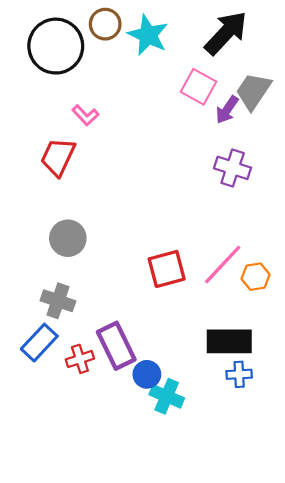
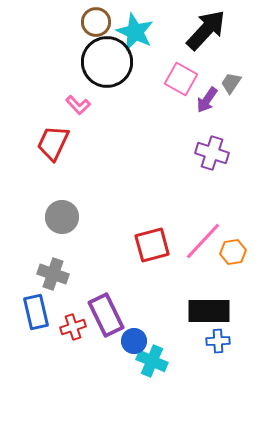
black circle: (56, 46) -> (107, 62), moved
gray trapezoid: (253, 91) -> (231, 83), size x0.6
blue rectangle: (39, 343) -> (36, 312), turned -56

